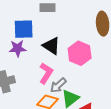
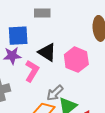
pink L-shape: (46, 73) -> (32, 71), moved

